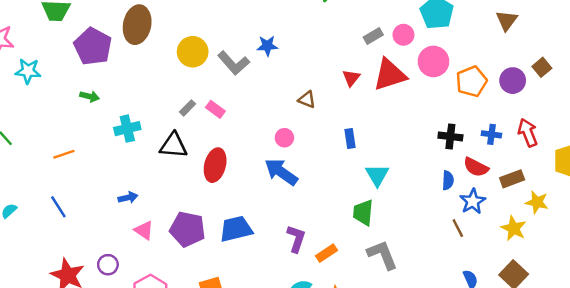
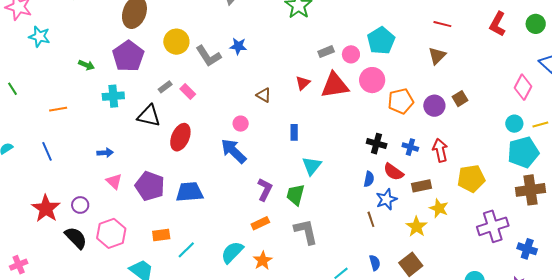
purple pentagon: (93, 46) -> (128, 56), moved
purple L-shape: (296, 239) -> (265, 189), moved

